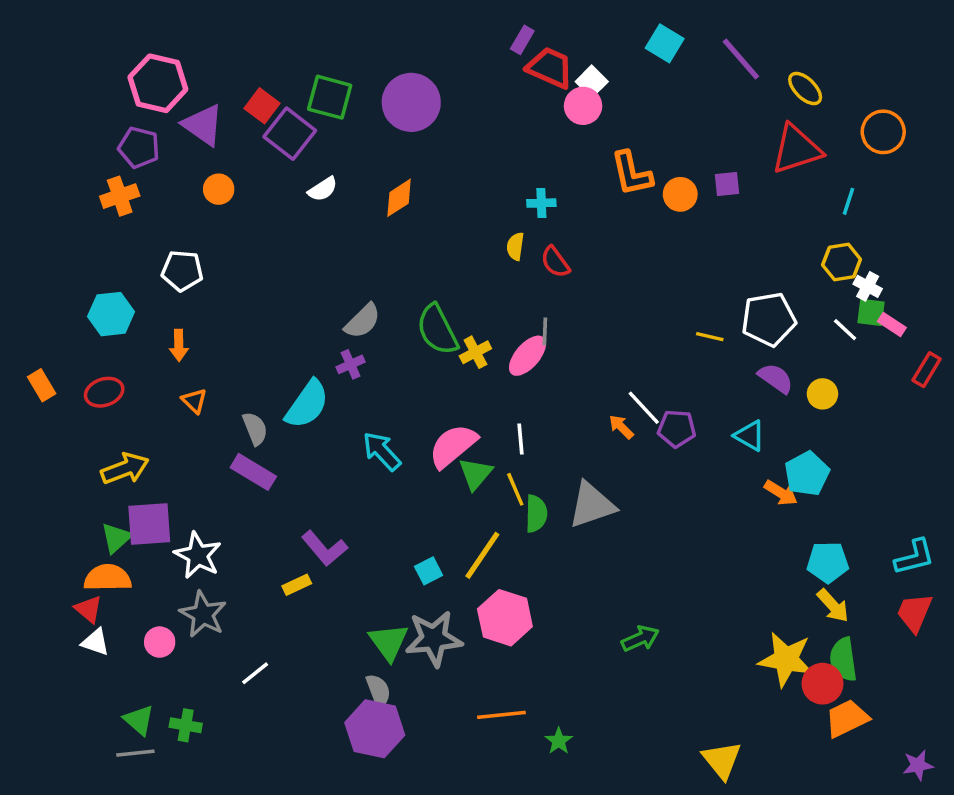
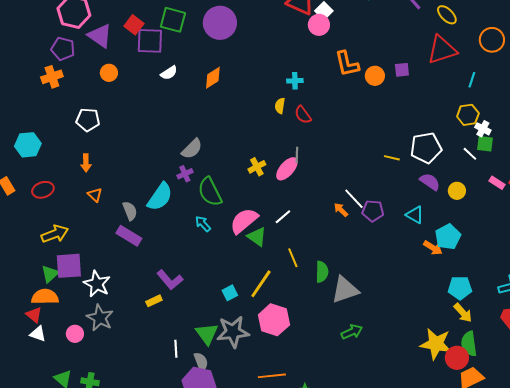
purple square: (290, 134) -> (150, 41), turned -36
cyan hexagon: (111, 314) -> (28, 145), moved
pink rectangle: (892, 324) -> (497, 183), moved
green semicircle: (437, 330) -> (210, 192), moved
white line: (521, 439) -> (283, 217), turned 54
cyan arrow: (382, 451) -> (203, 224), size x0.7
green triangle: (475, 474) -> (257, 237), turned -35
yellow line: (515, 489) -> (293, 258), moved
gray triangle: (592, 505) -> (345, 290), moved
green semicircle: (536, 514) -> (322, 272), moved
white line: (255, 673) -> (176, 349), moved, turned -54

